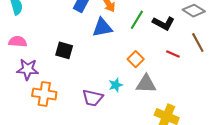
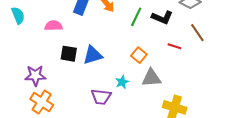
blue triangle: (102, 28) -> (93, 55), moved
pink semicircle: (18, 42) -> (53, 26), moved
orange cross: (44, 94) -> (42, 102), moved, turned 30

